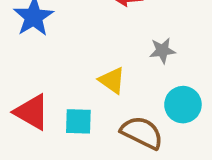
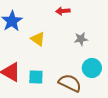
yellow triangle: (112, 80) -> (38, 39), moved

